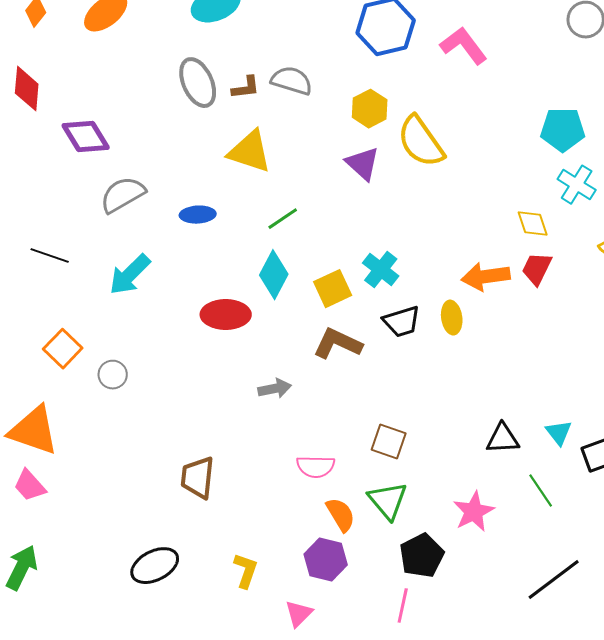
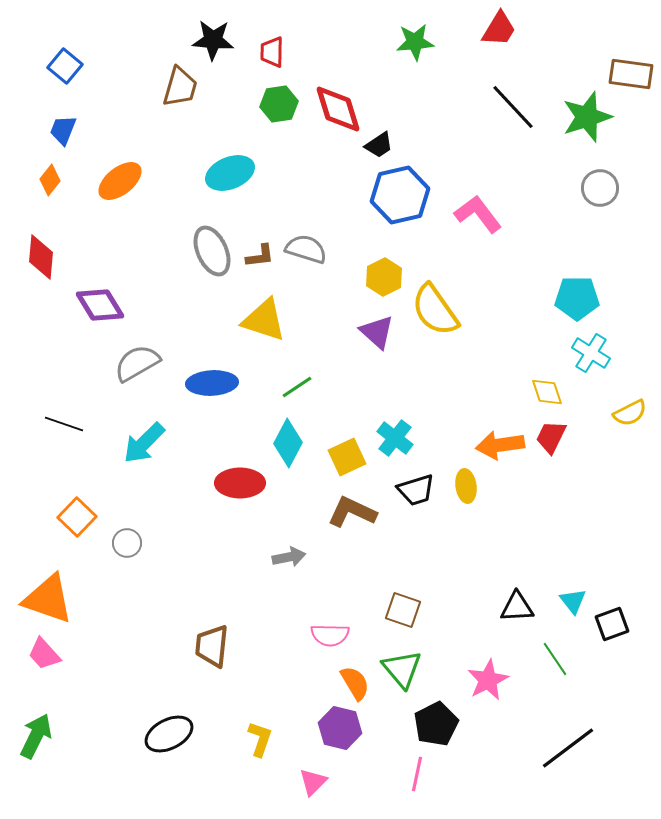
blue ellipse: (198, 215) -> (212, 383), size x1.4

